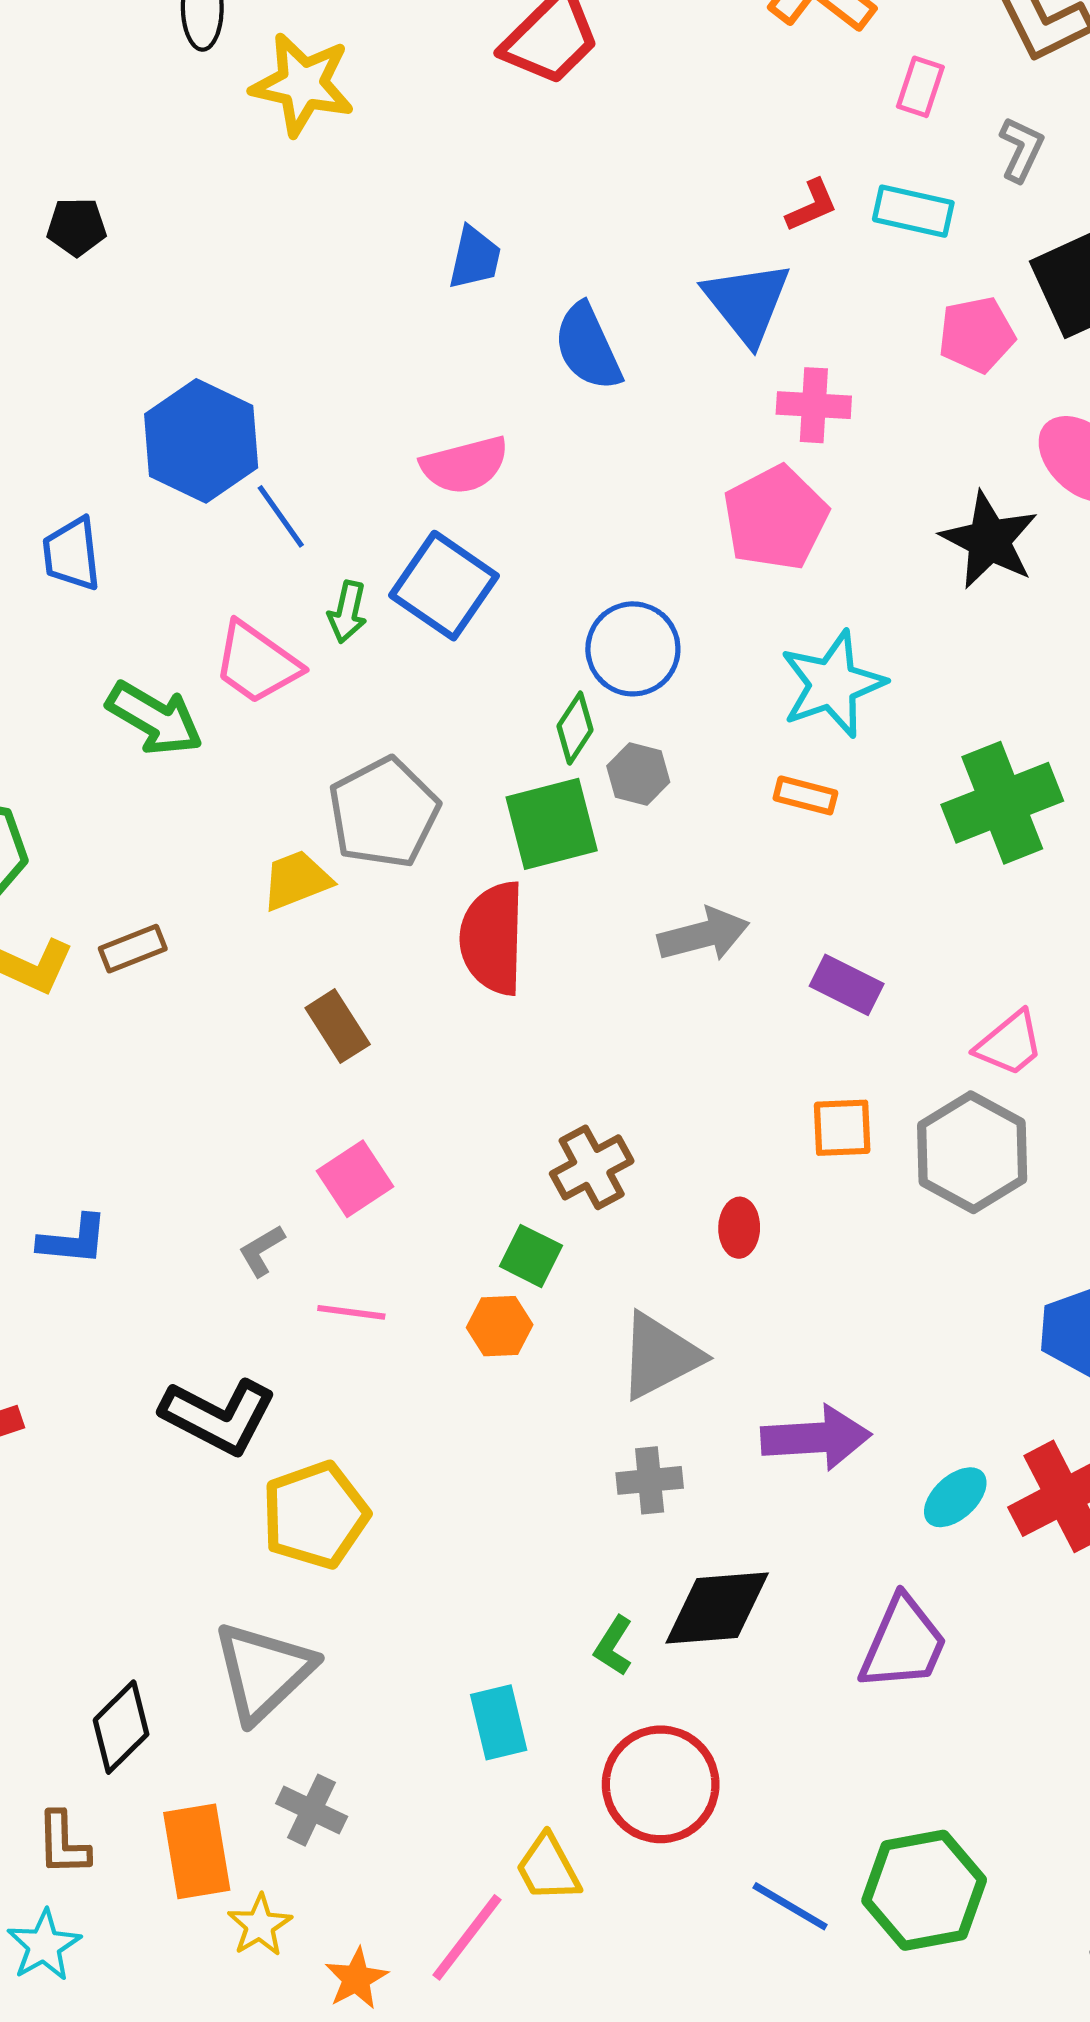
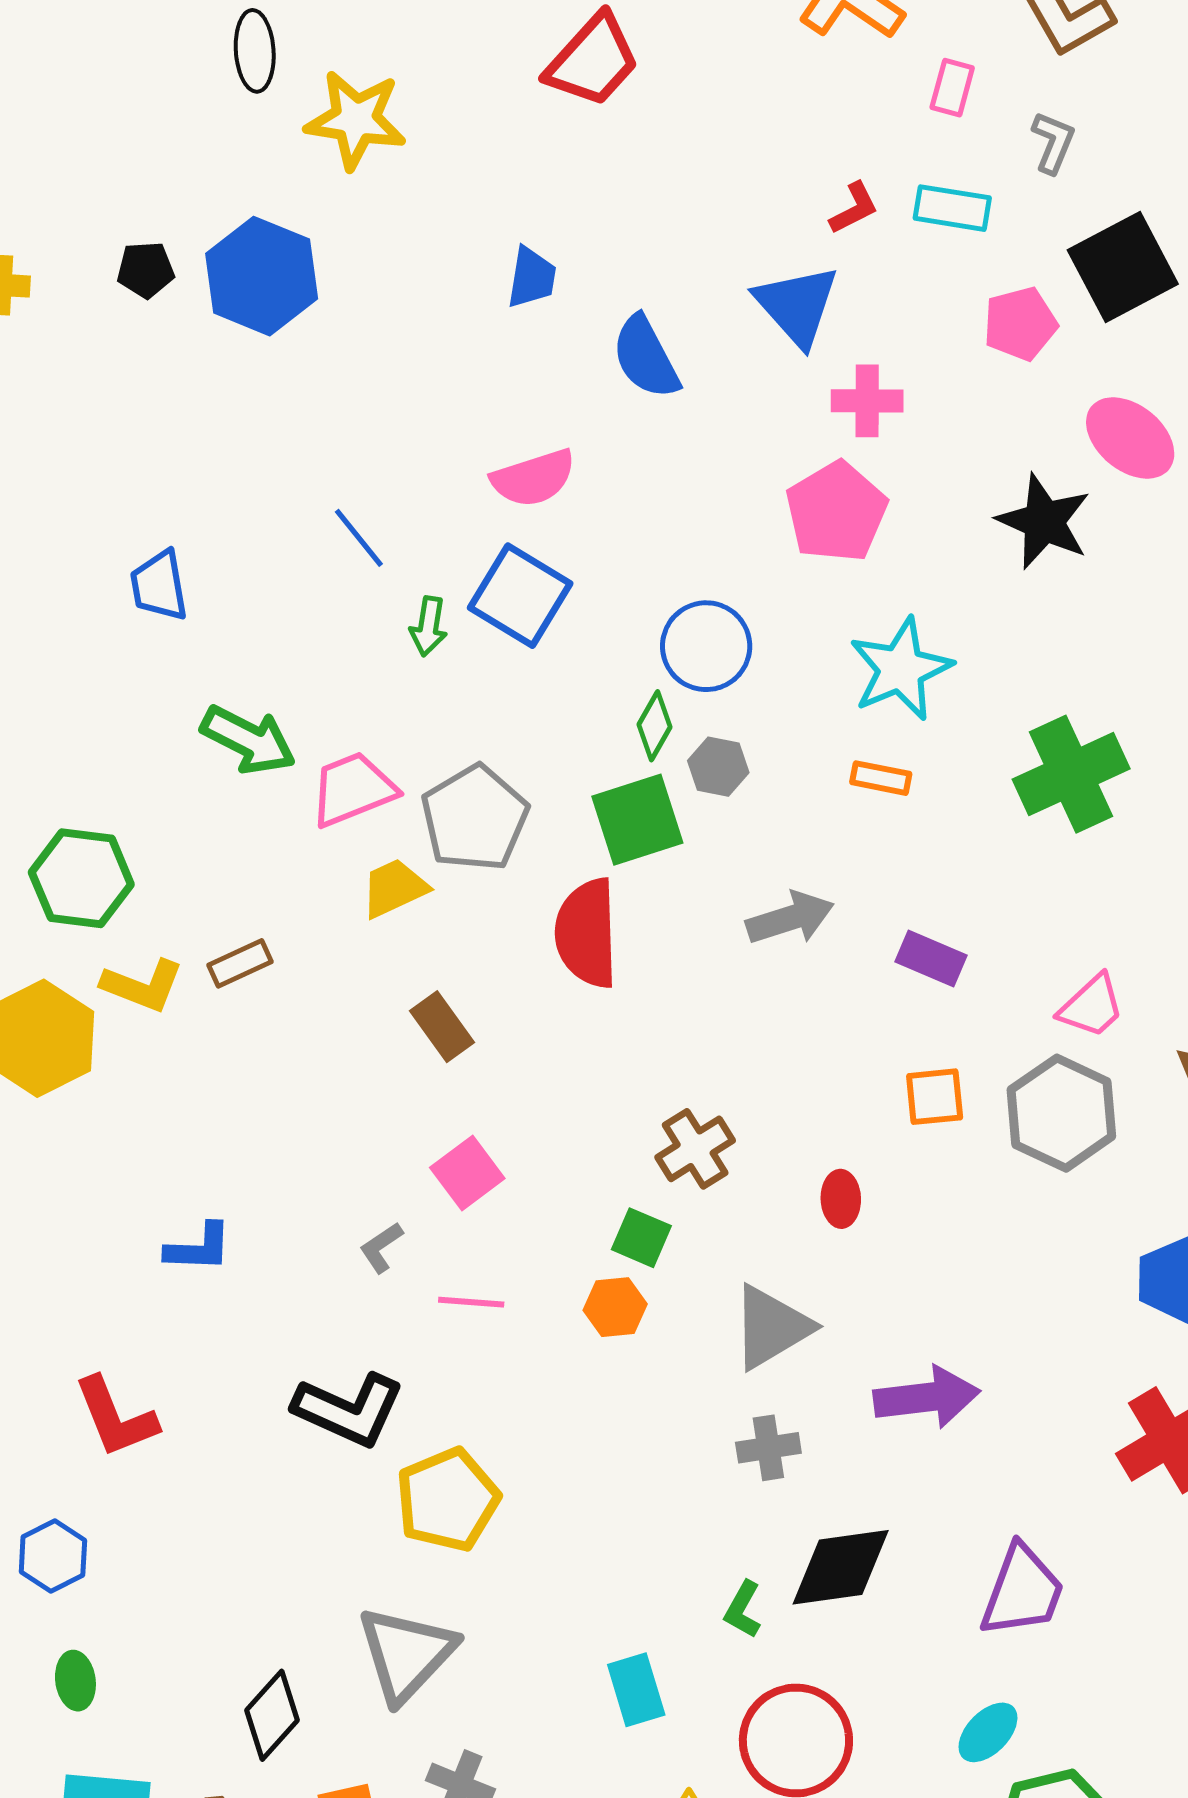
blue hexagon: (201, 441) -> (262, 276), moved
pink trapezoid: (257, 663) -> (353, 789), moved, turned 126
cyan ellipse: (955, 1497) -> (988, 1732), moved

